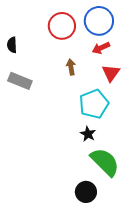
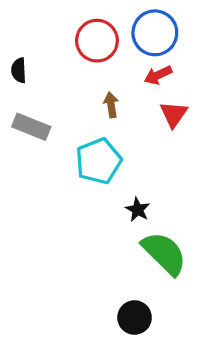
cyan pentagon: (94, 104) -> (99, 161), moved
black circle: (86, 192) -> (135, 318), moved

